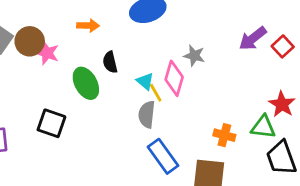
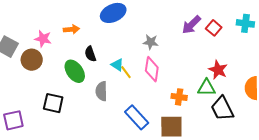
brown circle: (30, 41) -> (32, 60), moved
pink star: (47, 53) -> (43, 39), moved
pink diamond: (174, 78) -> (152, 69), moved
gray semicircle: (147, 114) -> (101, 91), moved

